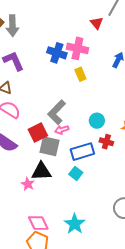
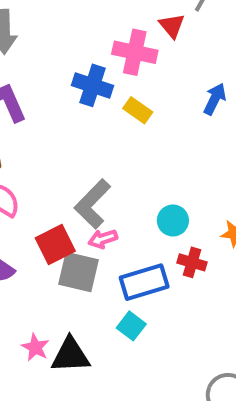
pink cross: (77, 48) -> (135, 52), moved
yellow rectangle: (80, 74) -> (138, 110), moved, turned -32
black triangle: (41, 171) -> (70, 355), moved

